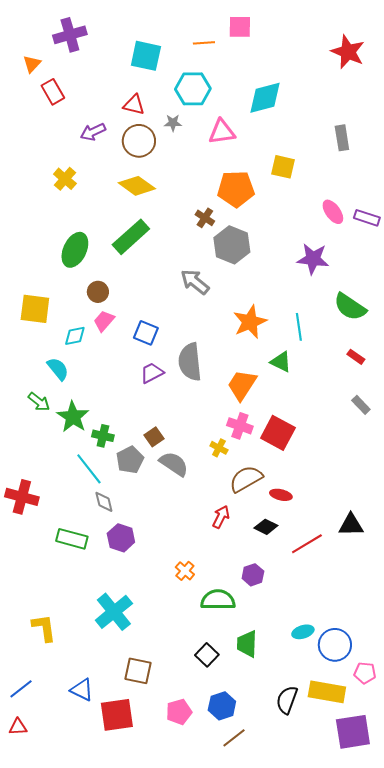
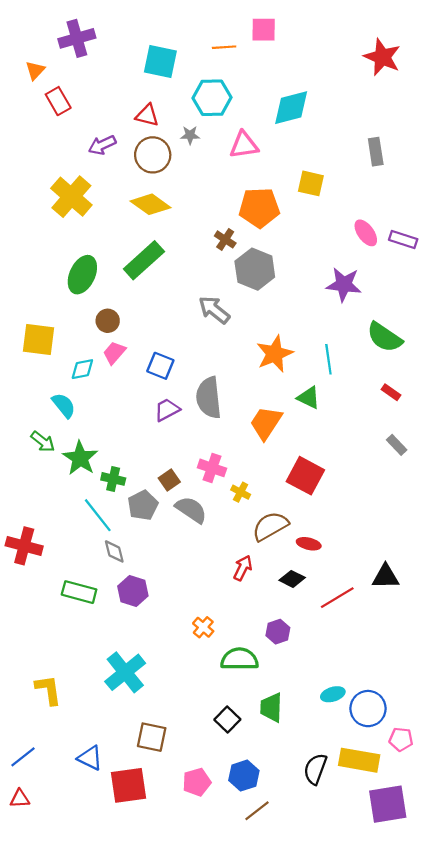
yellow cross: (65, 179) -> (71, 197), size x1.6
pink cross: (240, 426) -> (212, 468), moved

